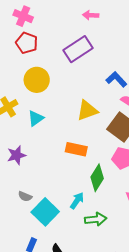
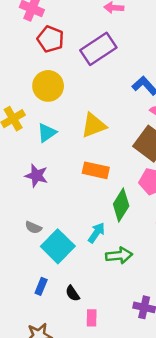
red pentagon: (27, 43) -> (51, 39), moved
yellow triangle: (87, 110) -> (94, 125), moved
purple star: (16, 155) -> (36, 176), moved, turned 30

